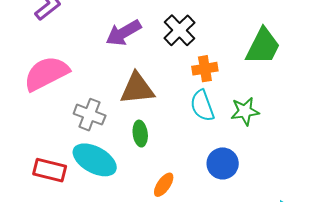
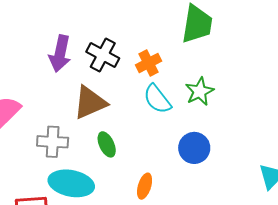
black cross: (179, 30) -> (103, 55), moved
purple arrow: (123, 33) -> (60, 54), turned -30

